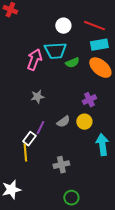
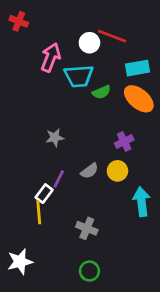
red line: (94, 26) -> (112, 36), moved
pink arrow: (34, 60) -> (51, 57), moved
gray cross: (61, 165) -> (87, 228), turned 35
green circle: (71, 198) -> (89, 271), moved

